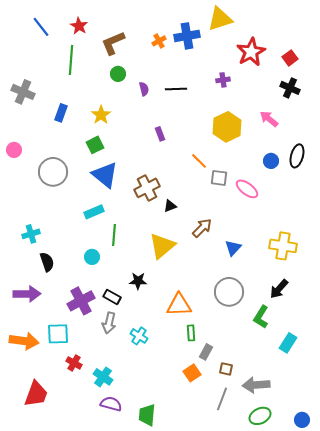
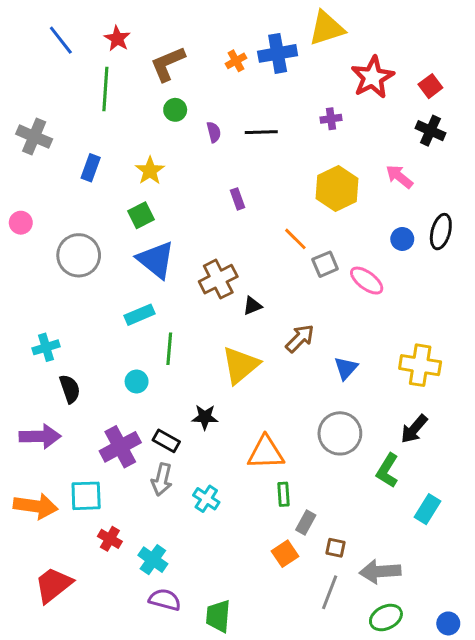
gray square: (219, 178) -> (325, 264), turned -30
red trapezoid: (36, 394) -> (53, 585), turned -148

